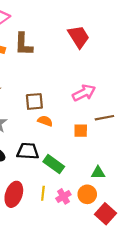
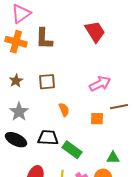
brown square: (34, 101) -> (47, 82), moved
orange semicircle: (45, 121) -> (64, 110), turned 48

